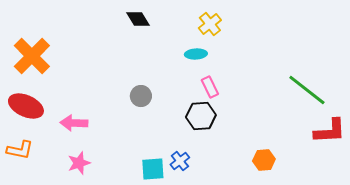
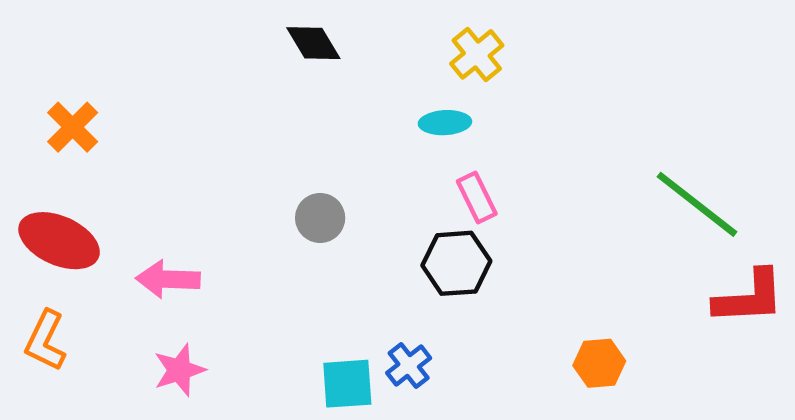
orange cross: (32, 56) -> (73, 127), size x0.6
orange L-shape: (20, 150) -> (45, 341), turned 104

